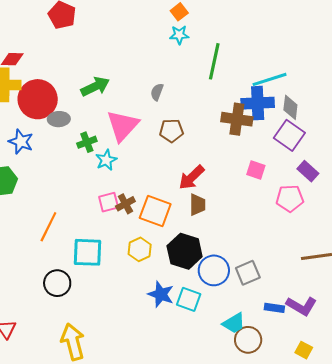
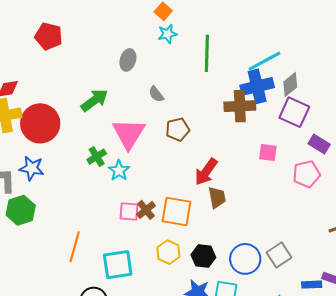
gray semicircle: (157, 92) -> (156, 94), turned -48
gray diamond: (290, 107) -> (290, 85), turned 55
gray ellipse: (59, 119) -> (128, 60), moved, turned -60
pink square: (109, 202) -> (129, 211), turned 30
black hexagon: (185, 251) -> (203, 256), moved, size x0.7

